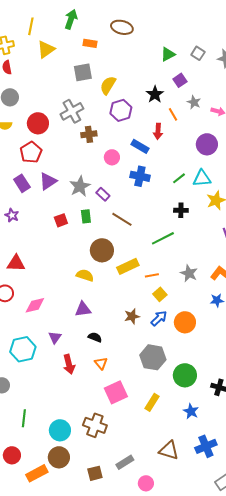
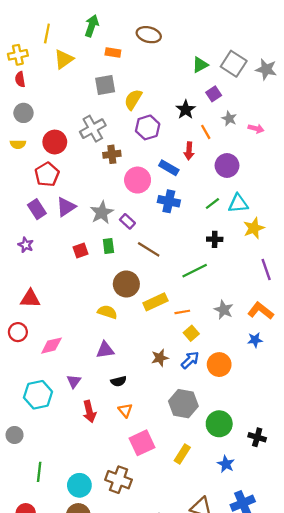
gray square: (198, 53) -> (234, 64), size x1.6
purple circle: (207, 144) -> (227, 165), moved
pink circle: (112, 157) -> (138, 180), size x1.5
black semicircle: (95, 337) -> (119, 381), turned 144

